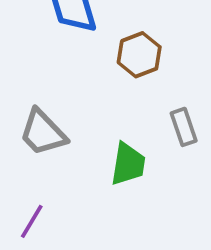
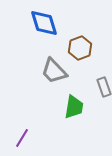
gray trapezoid: (43, 133) -> (54, 71), moved

